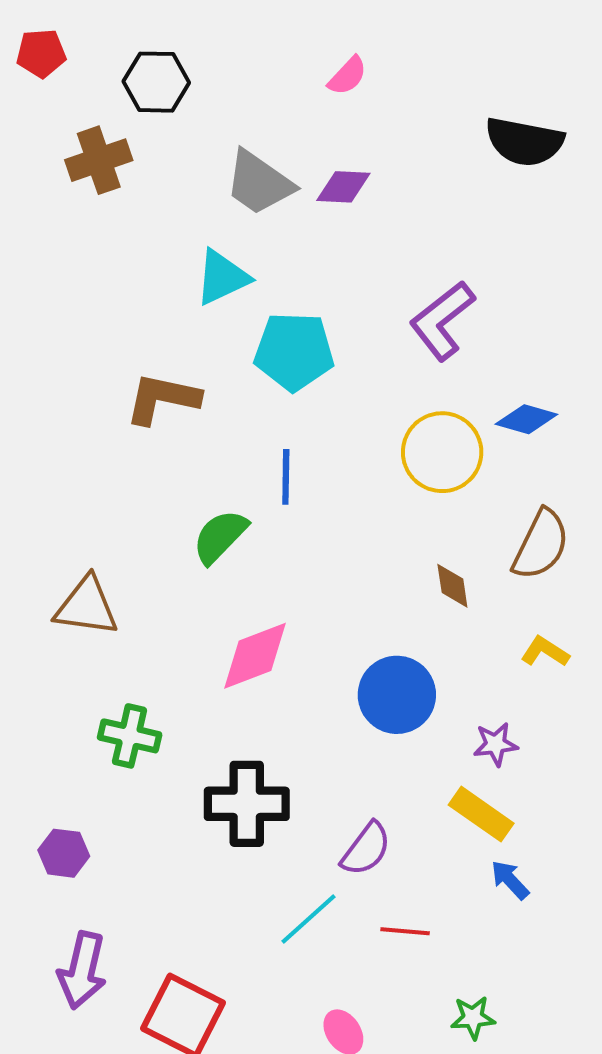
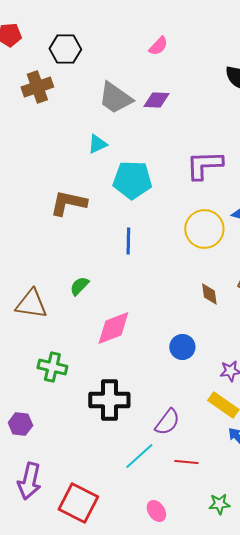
cyan triangle: (222, 277) -> (97, 144), size x0.7
purple L-shape: (442, 321) -> (204, 165), turned 36
green semicircle: (220, 536) -> (79, 286), moved, size x0.7
blue circle: (397, 695) -> (182, 347), size x0.7

